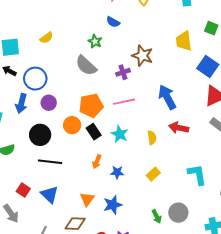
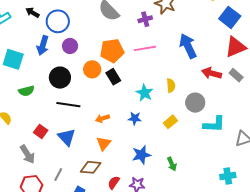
red arrow: (179, 128) -> (212, 73), moved
cyan star: (120, 134) -> (145, 93), moved
orange arrow: (97, 162) -> (102, 118), moved, turned 48
cyan L-shape: (197, 175) -> (214, 124), turned 100
blue star: (113, 205) -> (141, 155), moved
gray circle: (178, 213) -> (195, 103), moved

